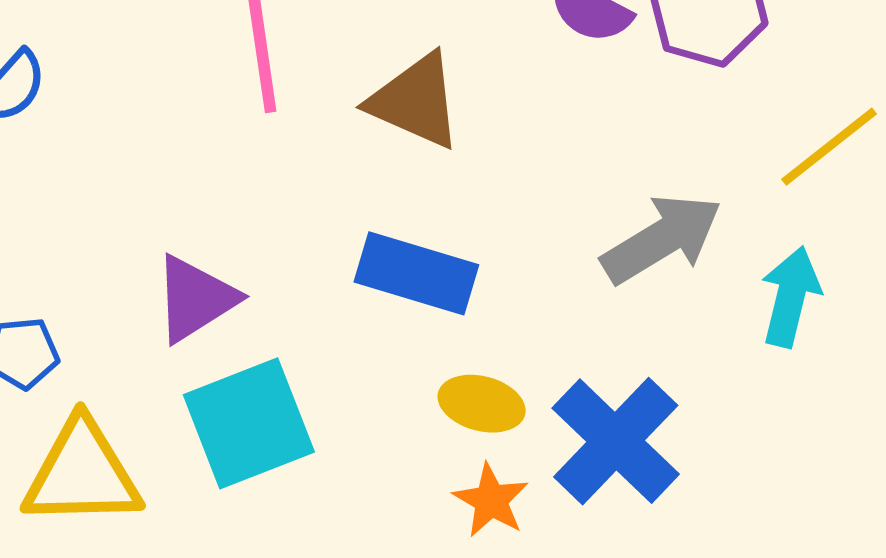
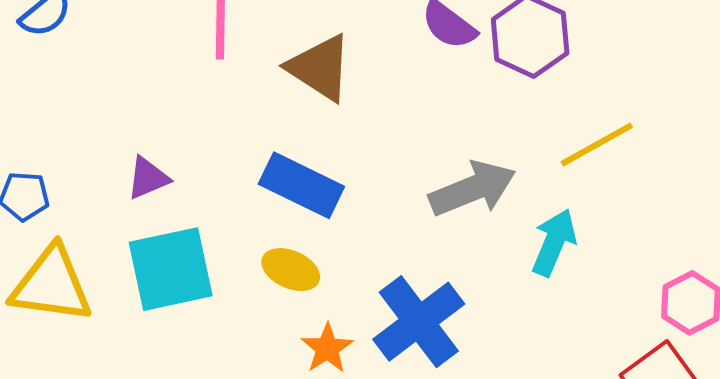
purple triangle: (195, 299) -> (148, 178), size x0.7
yellow ellipse: (482, 404) -> (291, 270), moved

